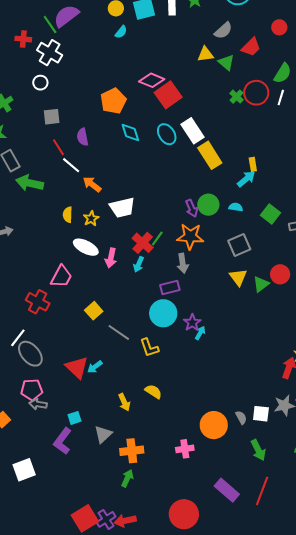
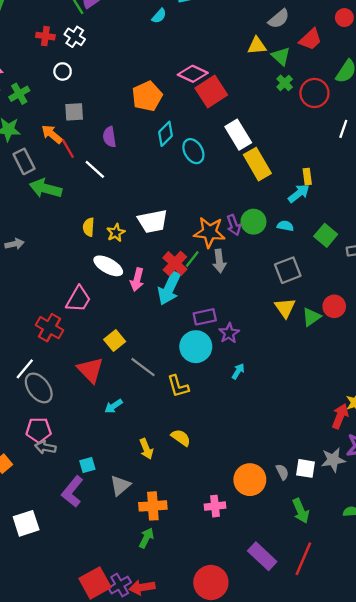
red cross: (23, 39) -> (45, 36), moved
white cross: (50, 53) -> (75, 37), size x0.7
green cross: (237, 97) -> (285, 83), moved
white line: (281, 97) -> (343, 129), moved
cyan diamond: (130, 133) -> (166, 134), turned 60
cyan ellipse: (167, 134) -> (193, 151), moved
red line: (58, 147) -> (68, 149), moved
orange arrow: (92, 184) -> (52, 134), moved
orange star: (190, 236) -> (210, 232), moved
gray arrow: (183, 263) -> (219, 261), moved
cyan arrow: (139, 264) -> (169, 288), size x1.8
purple star: (192, 323) -> (229, 333), moved
red triangle: (77, 367) -> (90, 370), moved

